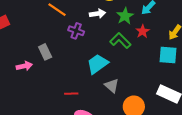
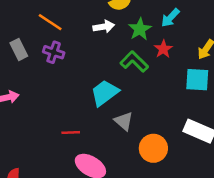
purple cross: (76, 31) -> (54, 52), moved
gray rectangle: (45, 52) -> (19, 50), moved

